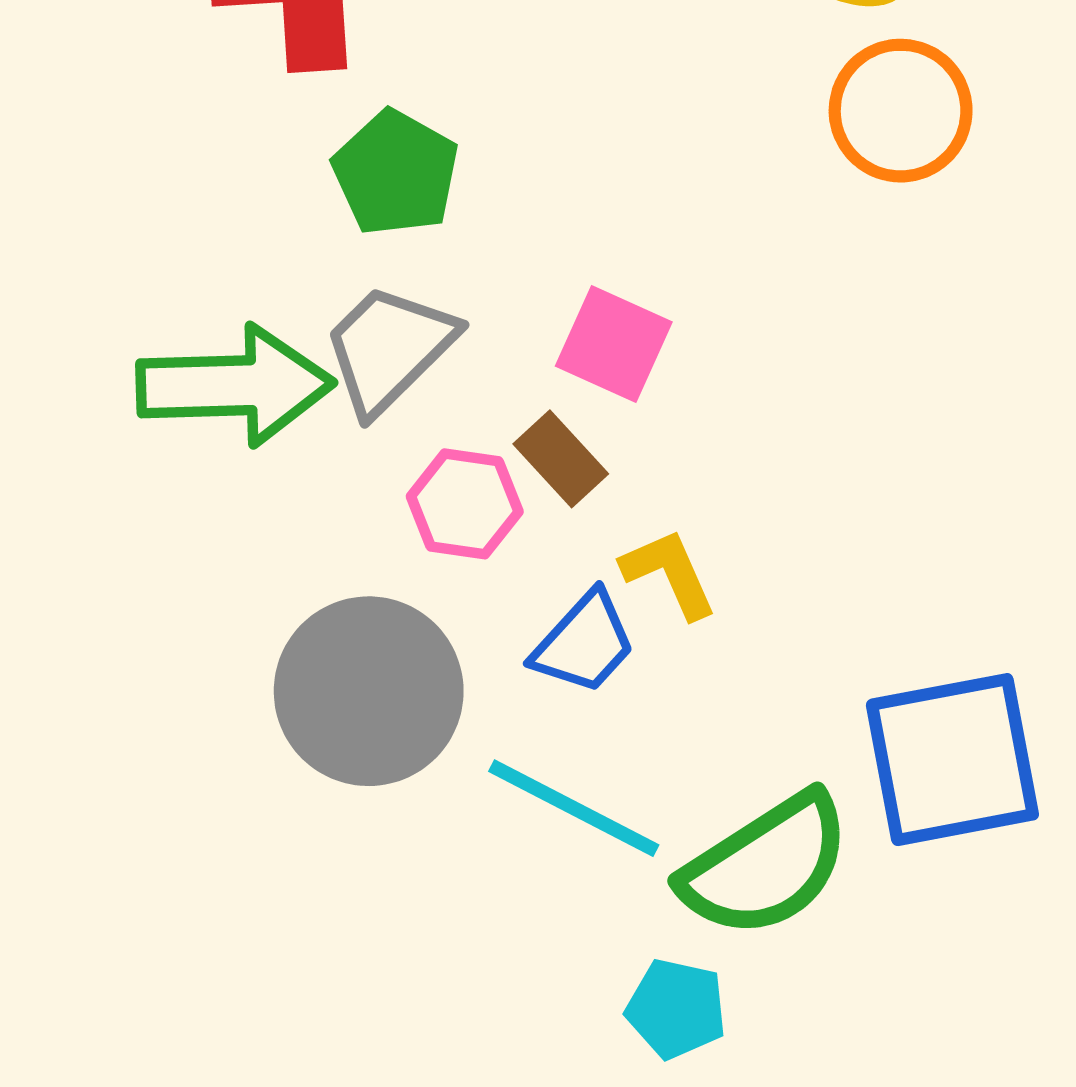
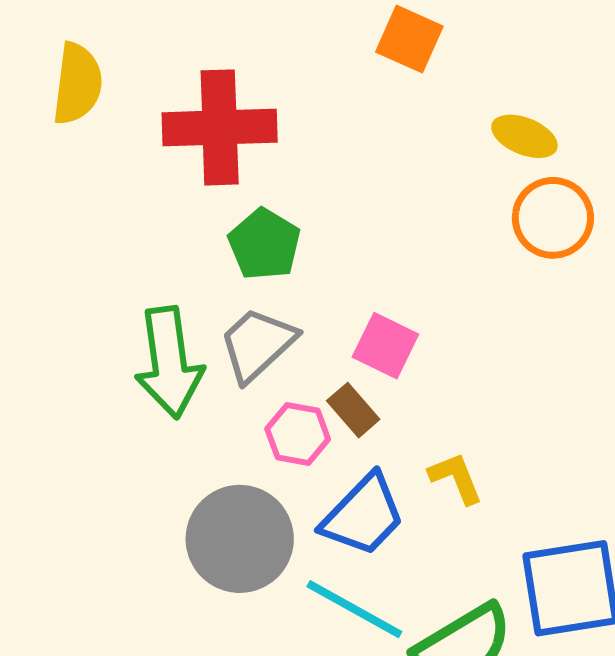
green arrow: (235, 386) -> (169, 363), turned 82
yellow L-shape: (669, 573) -> (456, 478), moved
blue trapezoid: (584, 643) -> (363, 515), size x1.4

